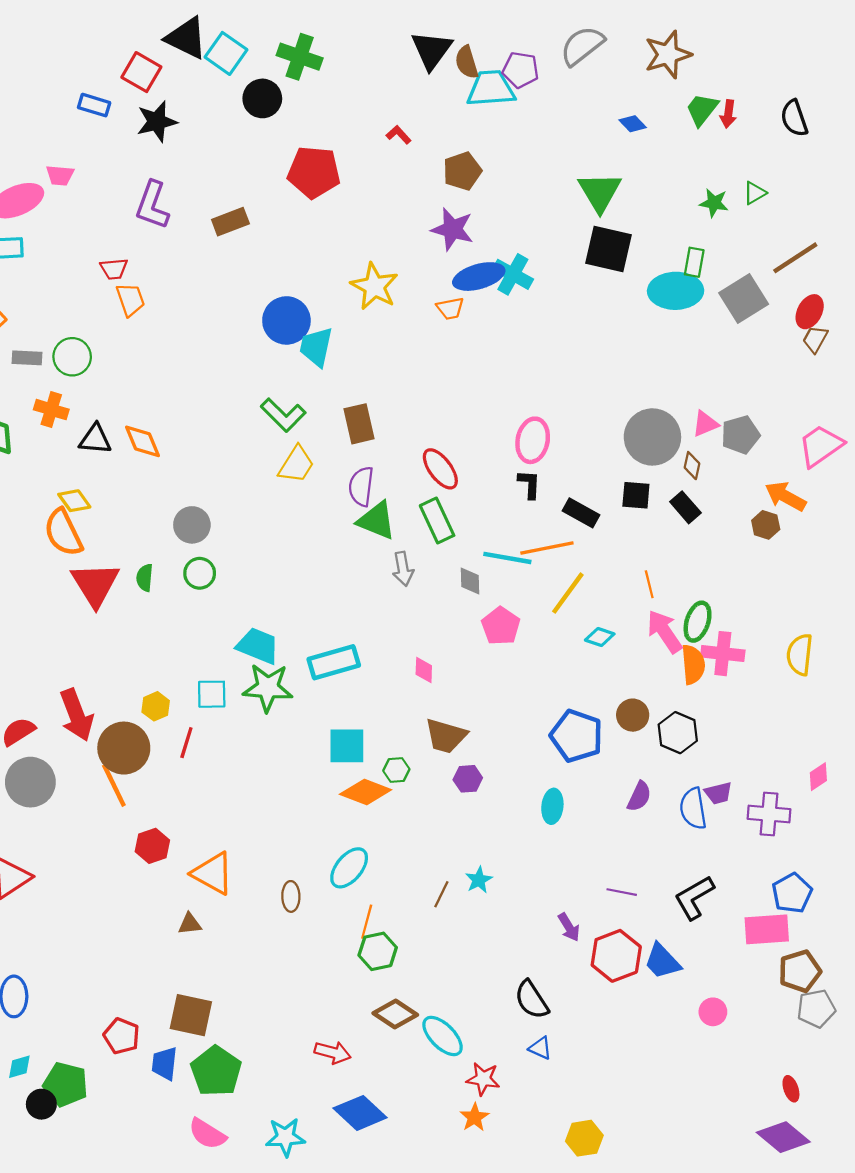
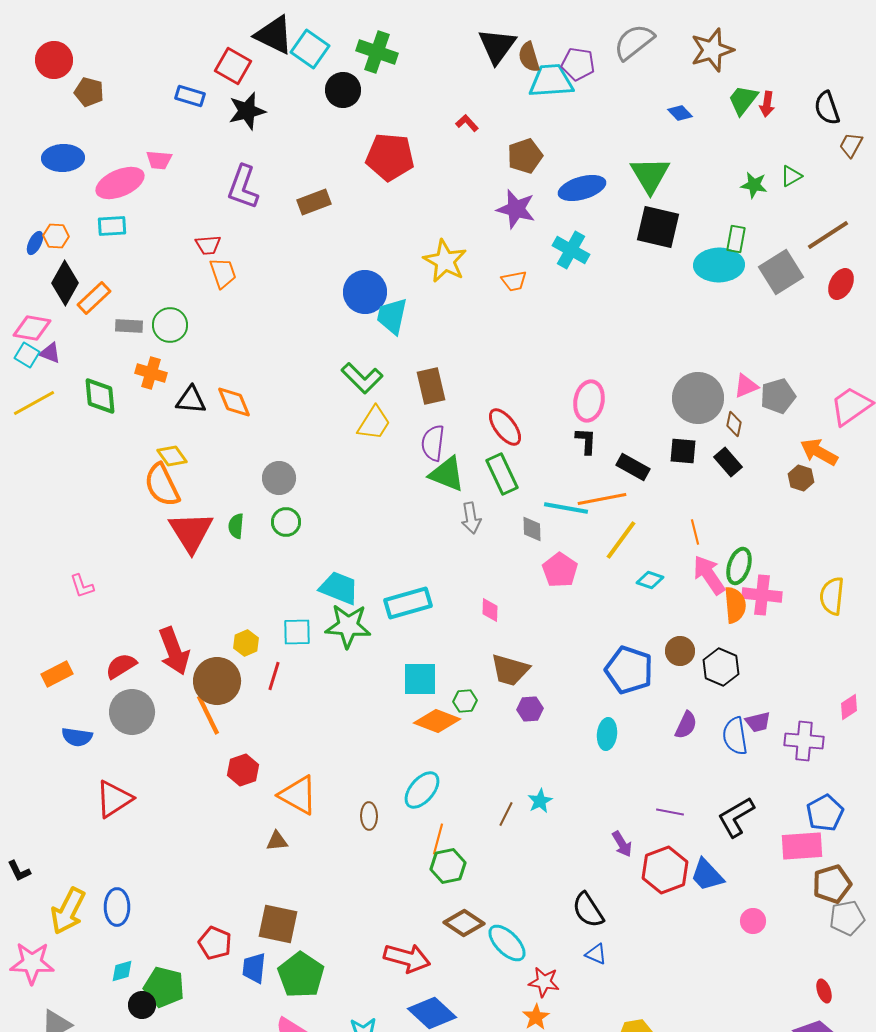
blue ellipse: (479, 277) -> (582, 188), moved
brown trapezoid: (815, 339) -> (851, 145), moved
red arrow: (333, 1052) -> (407, 958), size x1.4

